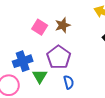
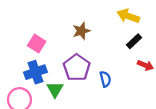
pink square: (40, 27) -> (37, 44), moved
blue semicircle: (69, 82) -> (105, 79), moved

